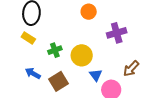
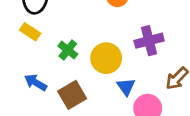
purple cross: (117, 33) -> (149, 41), moved
green cross: (55, 50) -> (68, 50), turned -32

